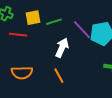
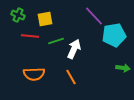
green line: (54, 22) -> (56, 41), moved
purple line: (82, 30) -> (94, 16), moved

